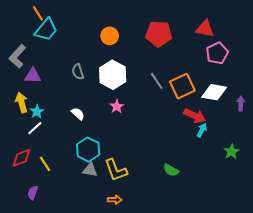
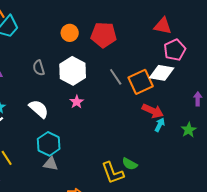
red pentagon: (159, 34) -> (104, 35), moved
white diamond: (214, 92) -> (162, 73), moved
white semicircle: (78, 114) -> (39, 109), size x1.5
green star: (232, 152) -> (189, 130), moved
yellow L-shape: (116, 170) -> (113, 173), moved

